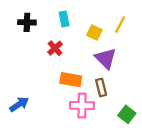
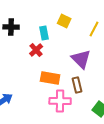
cyan rectangle: (64, 19) -> (44, 33), moved
yellow square: (94, 32) -> (64, 21), moved

